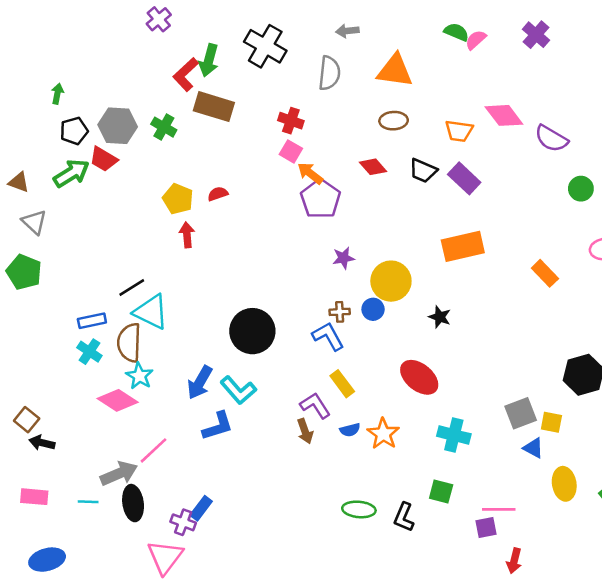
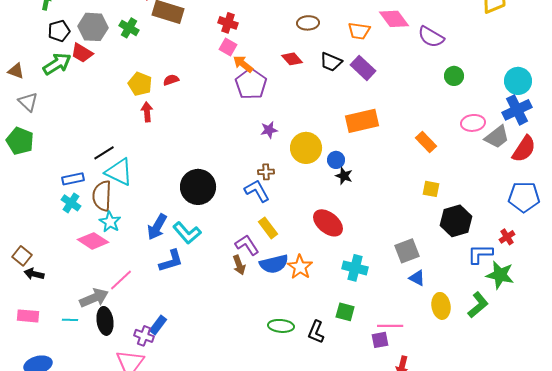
blue circle: (373, 309) -> (336, 160), moved
yellow square: (551, 422) -> (431, 189), moved
blue semicircle: (350, 430) -> (274, 264), size x1.8

